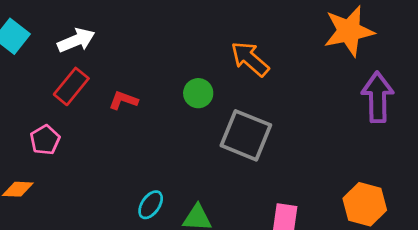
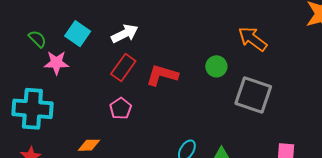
red L-shape: (123, 100) -> (162, 75), size x1.5
pink pentagon: (45, 140) -> (121, 108), moved

